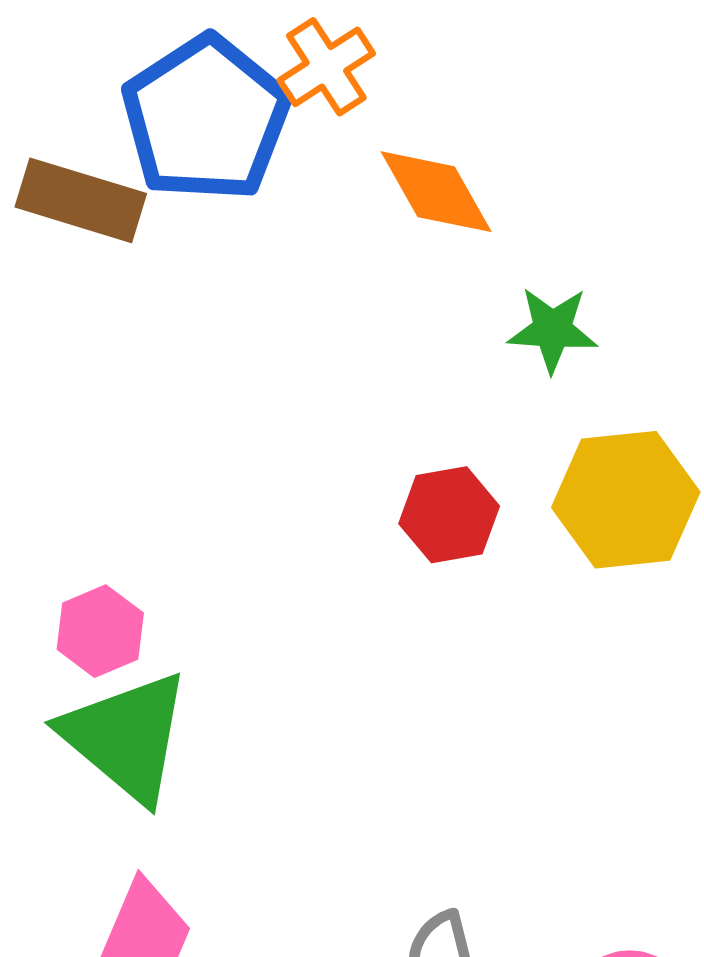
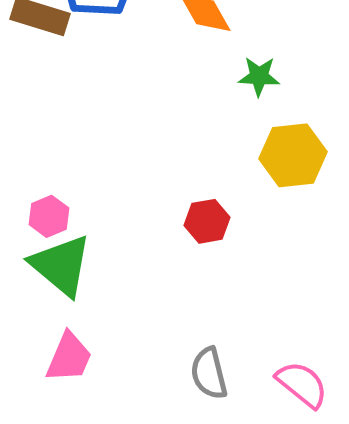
red hexagon: (449, 515) -> (207, 221), moved

